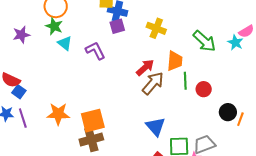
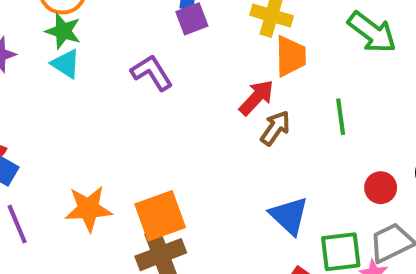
cyan triangle: (65, 43) -> (66, 64), moved
orange trapezoid: (175, 61) -> (291, 56), moved
brown arrow: (153, 83) -> (275, 128), size x0.7
red circle: (204, 89) -> (381, 188), moved

